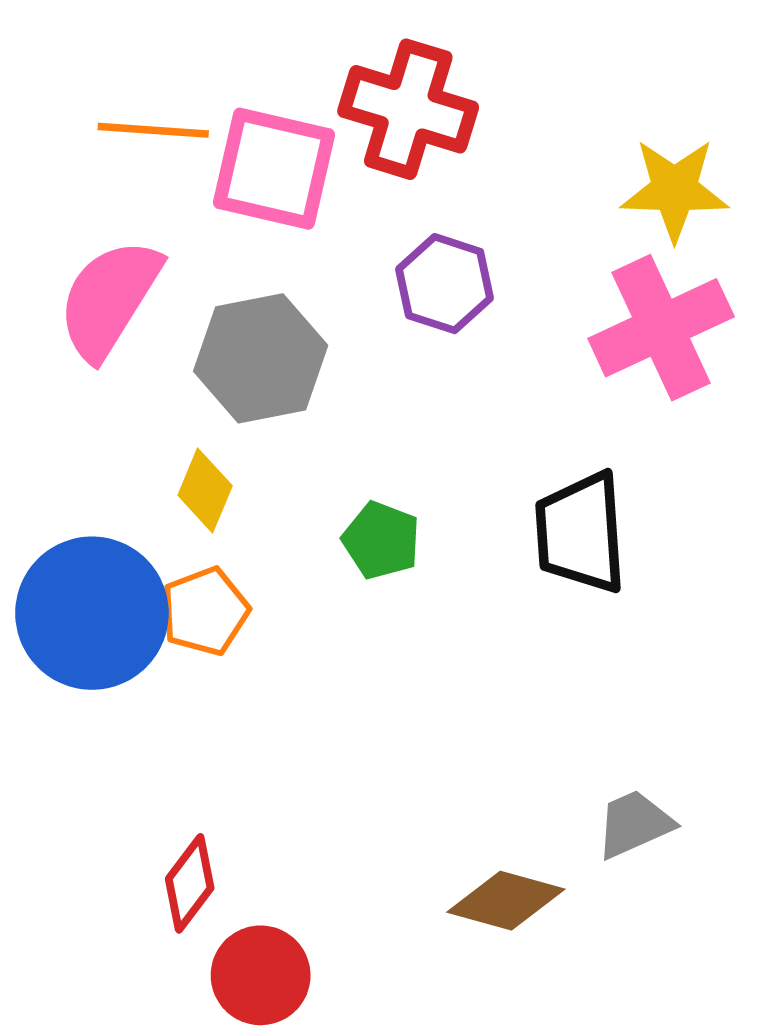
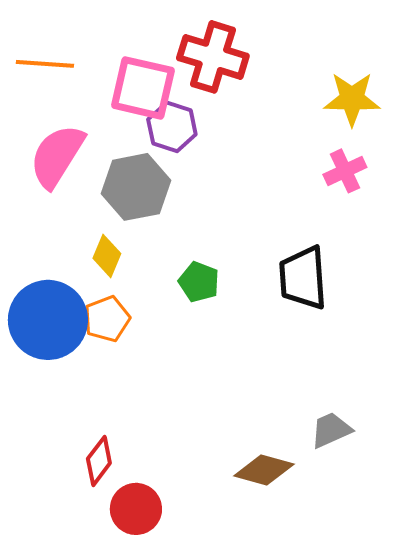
orange line: (153, 130) -> (45, 64), moved
purple hexagon: (445, 284) -> (172, 127), moved
pink cross: (661, 328) -> (345, 171), size x0.6

